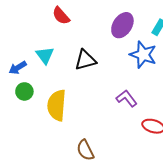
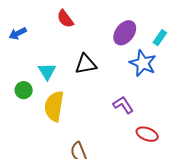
cyan triangle: (45, 55) -> (47, 71), moved
blue arrow: (18, 68) -> (18, 33), moved

